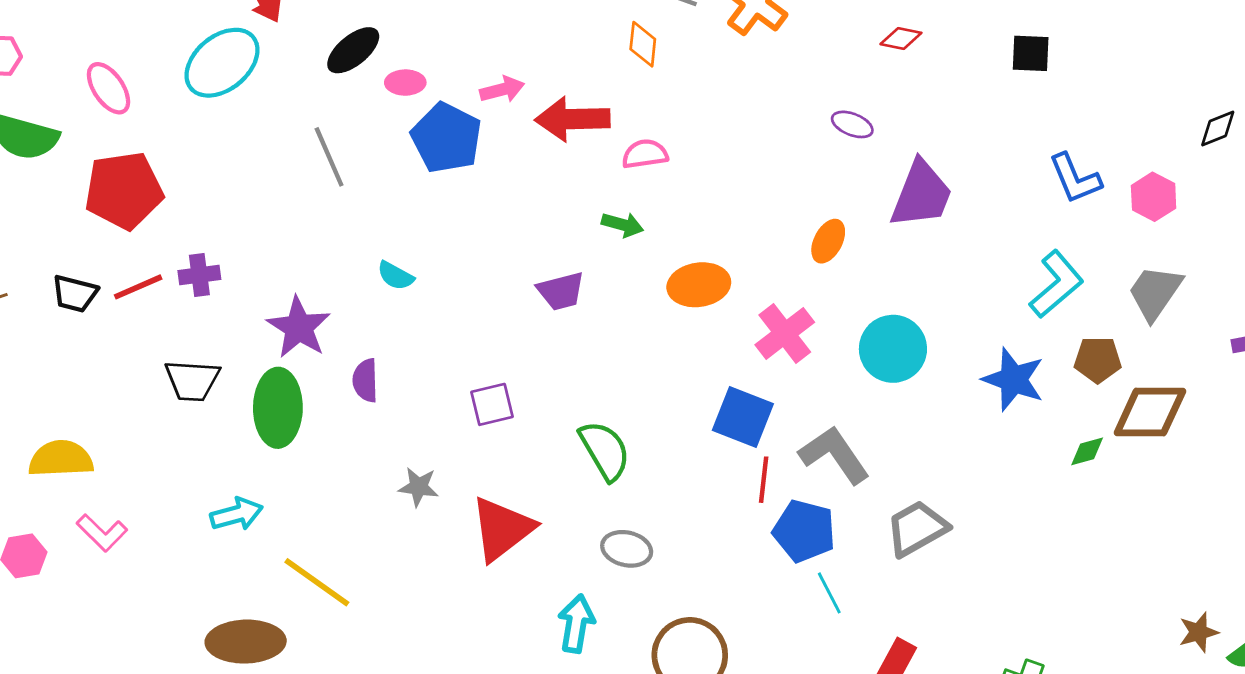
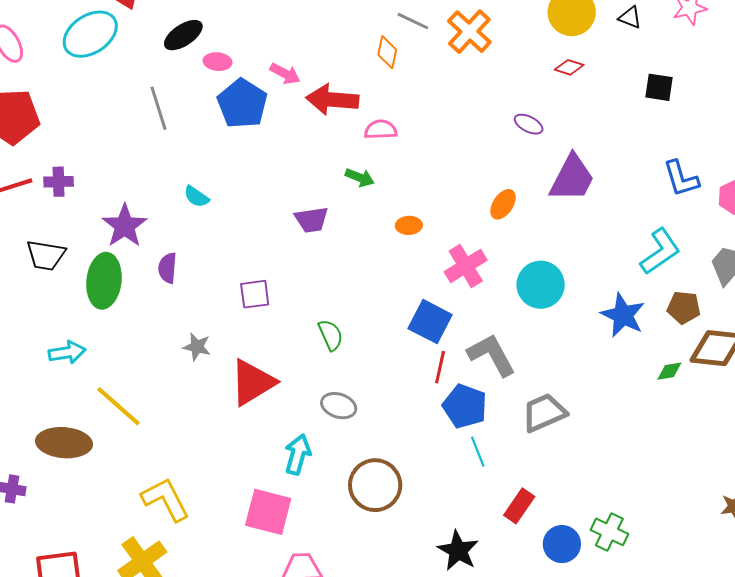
pink arrow: (502, 90) -> (285, 74), turned 36
orange ellipse: (699, 285) -> (409, 225), size x0.6
green semicircle: (605, 450) -> (331, 335), size x0.7

